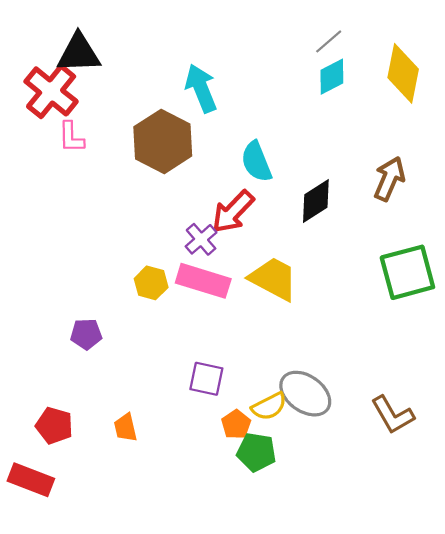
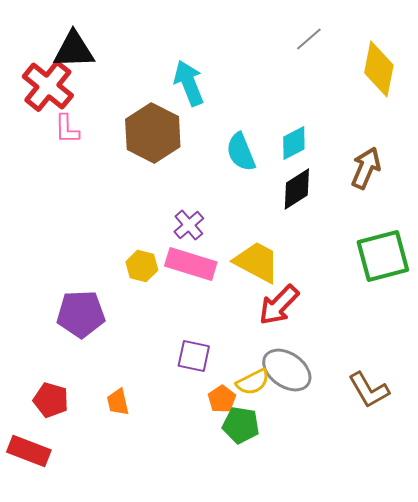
cyan diamond: (332, 77) -> (294, 143), moved
red arrow: (233, 212) -> (279, 305), moved
purple pentagon: (86, 334) -> (81, 314), size x1.6

